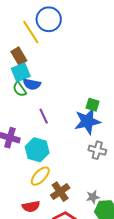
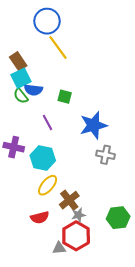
yellow line: (31, 32) -> (58, 47), moved
green square: (93, 105) -> (65, 97), moved
gray star: (93, 197) -> (78, 215), moved

